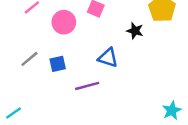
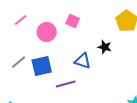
black star: (135, 31) -> (105, 47), moved
blue square: (58, 64) -> (42, 66), size x1.5

